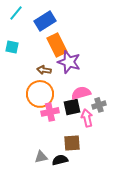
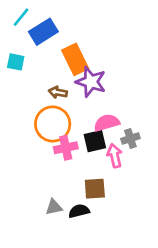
blue rectangle: (45, 21) -> (43, 32), moved

